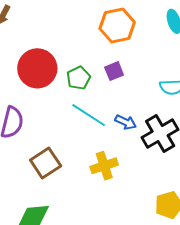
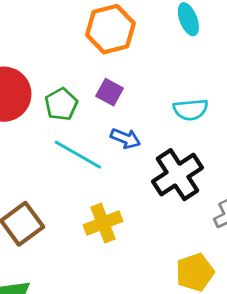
purple square: (114, 71) -> (110, 92), turned -36
blue arrow: (126, 122) -> (125, 138), moved

